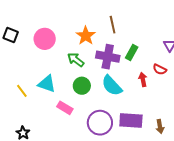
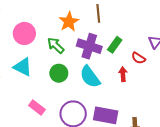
pink circle: (45, 39) -> (24, 33), moved
red semicircle: (160, 69) -> (138, 58), moved
pink rectangle: (65, 108) -> (37, 108), moved

